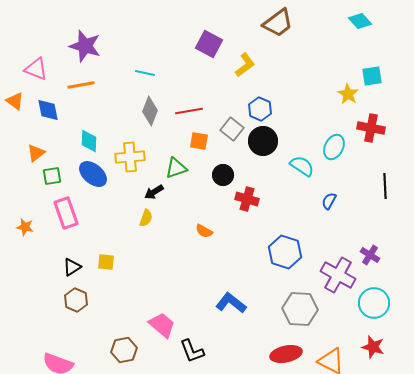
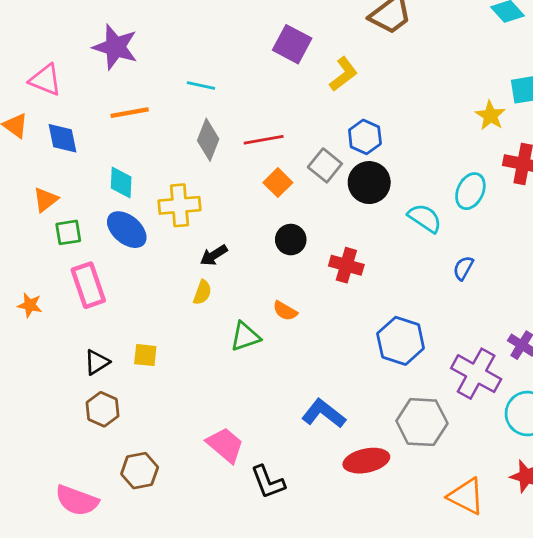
orange line: (81, 85) -> (130, 113), moved
orange square: (199, 141) -> (278, 183), turned 36
green triangle: (176, 168) -> (245, 337), moved
black circle: (223, 175) -> (291, 240), moved
brown hexagon: (124, 350) -> (140, 471), moved
red ellipse: (286, 354) -> (366, 461), moved

